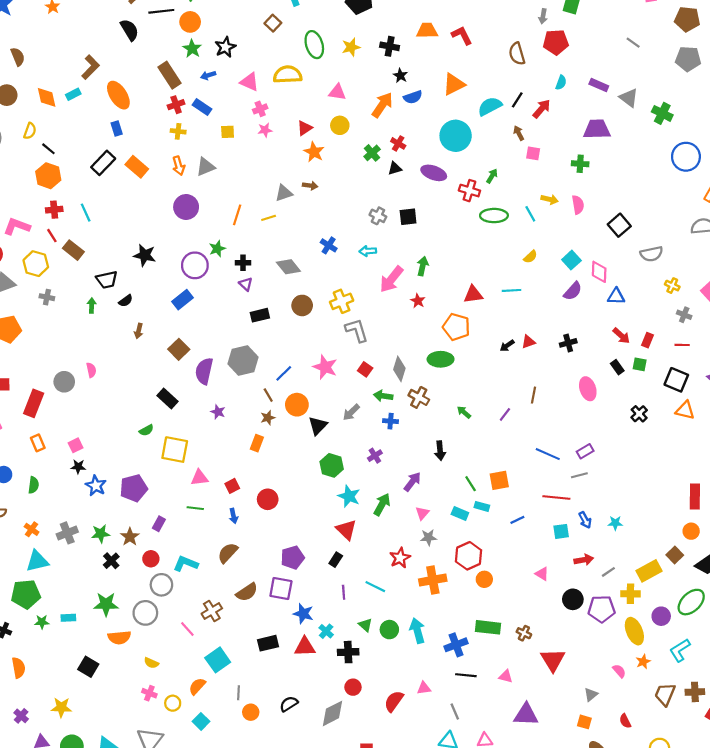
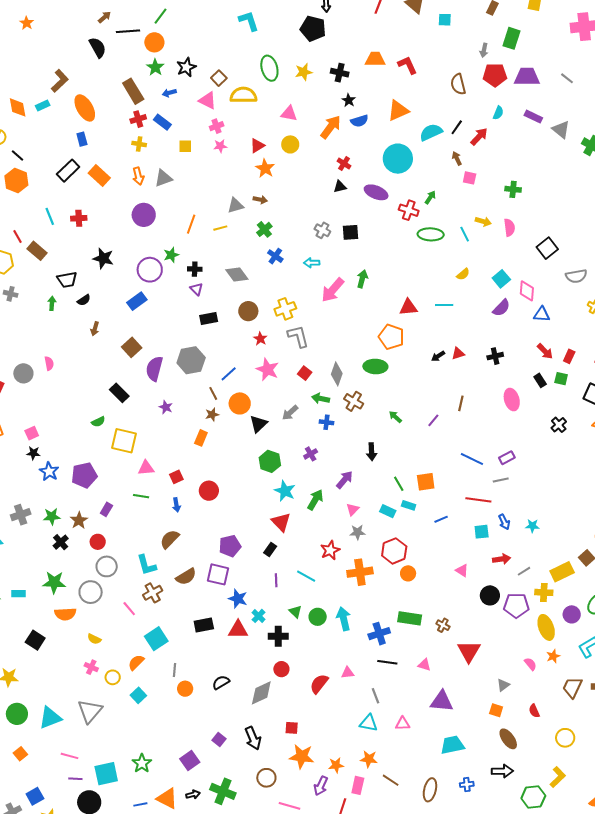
brown square: (273, 23) -> (219, 78), moved
purple trapezoid: (597, 129) -> (527, 77), moved
green cross: (372, 153) -> (264, 229), moved
red cross: (54, 210) -> (79, 218), moved
red star: (418, 301) -> (260, 339), moved
cyan L-shape: (186, 564) -> (147, 565), moved, turned -130

